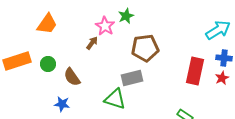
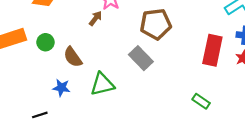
gray rectangle: (132, 78) -> (141, 58), turned 60
green triangle: (115, 99) -> (102, 84), moved, turned -30

